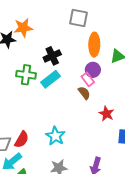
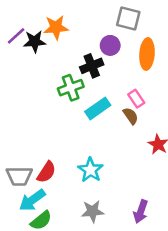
purple circle: (93, 70) -> (110, 45), moved
green cross: (26, 75) -> (71, 88), moved, turned -30
cyan rectangle: (51, 79) -> (98, 108), moved

